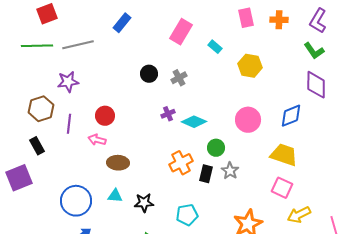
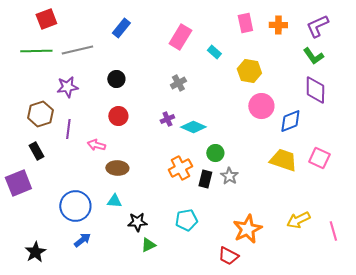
purple L-shape: (318, 21) -> (317, 26), turned 35
black circle: (149, 74) -> (116, 79), moved
red circle: (105, 116) -> (118, 116), moved
pink circle: (248, 120) -> (261, 106), moved
pink square: (282, 188) -> (319, 158), moved
black star: (144, 203) -> (137, 222), moved

